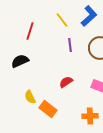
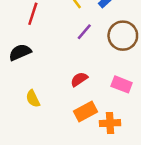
purple line: (70, 45) -> (84, 32), turned 48
orange rectangle: (48, 109) -> (86, 111), moved, turned -66

